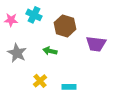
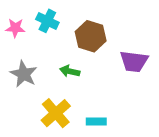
yellow cross: (40, 81) -> (56, 113), size x1.5

